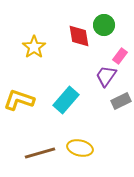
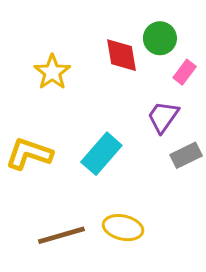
pink rectangle: (120, 56) -> (185, 72), moved

